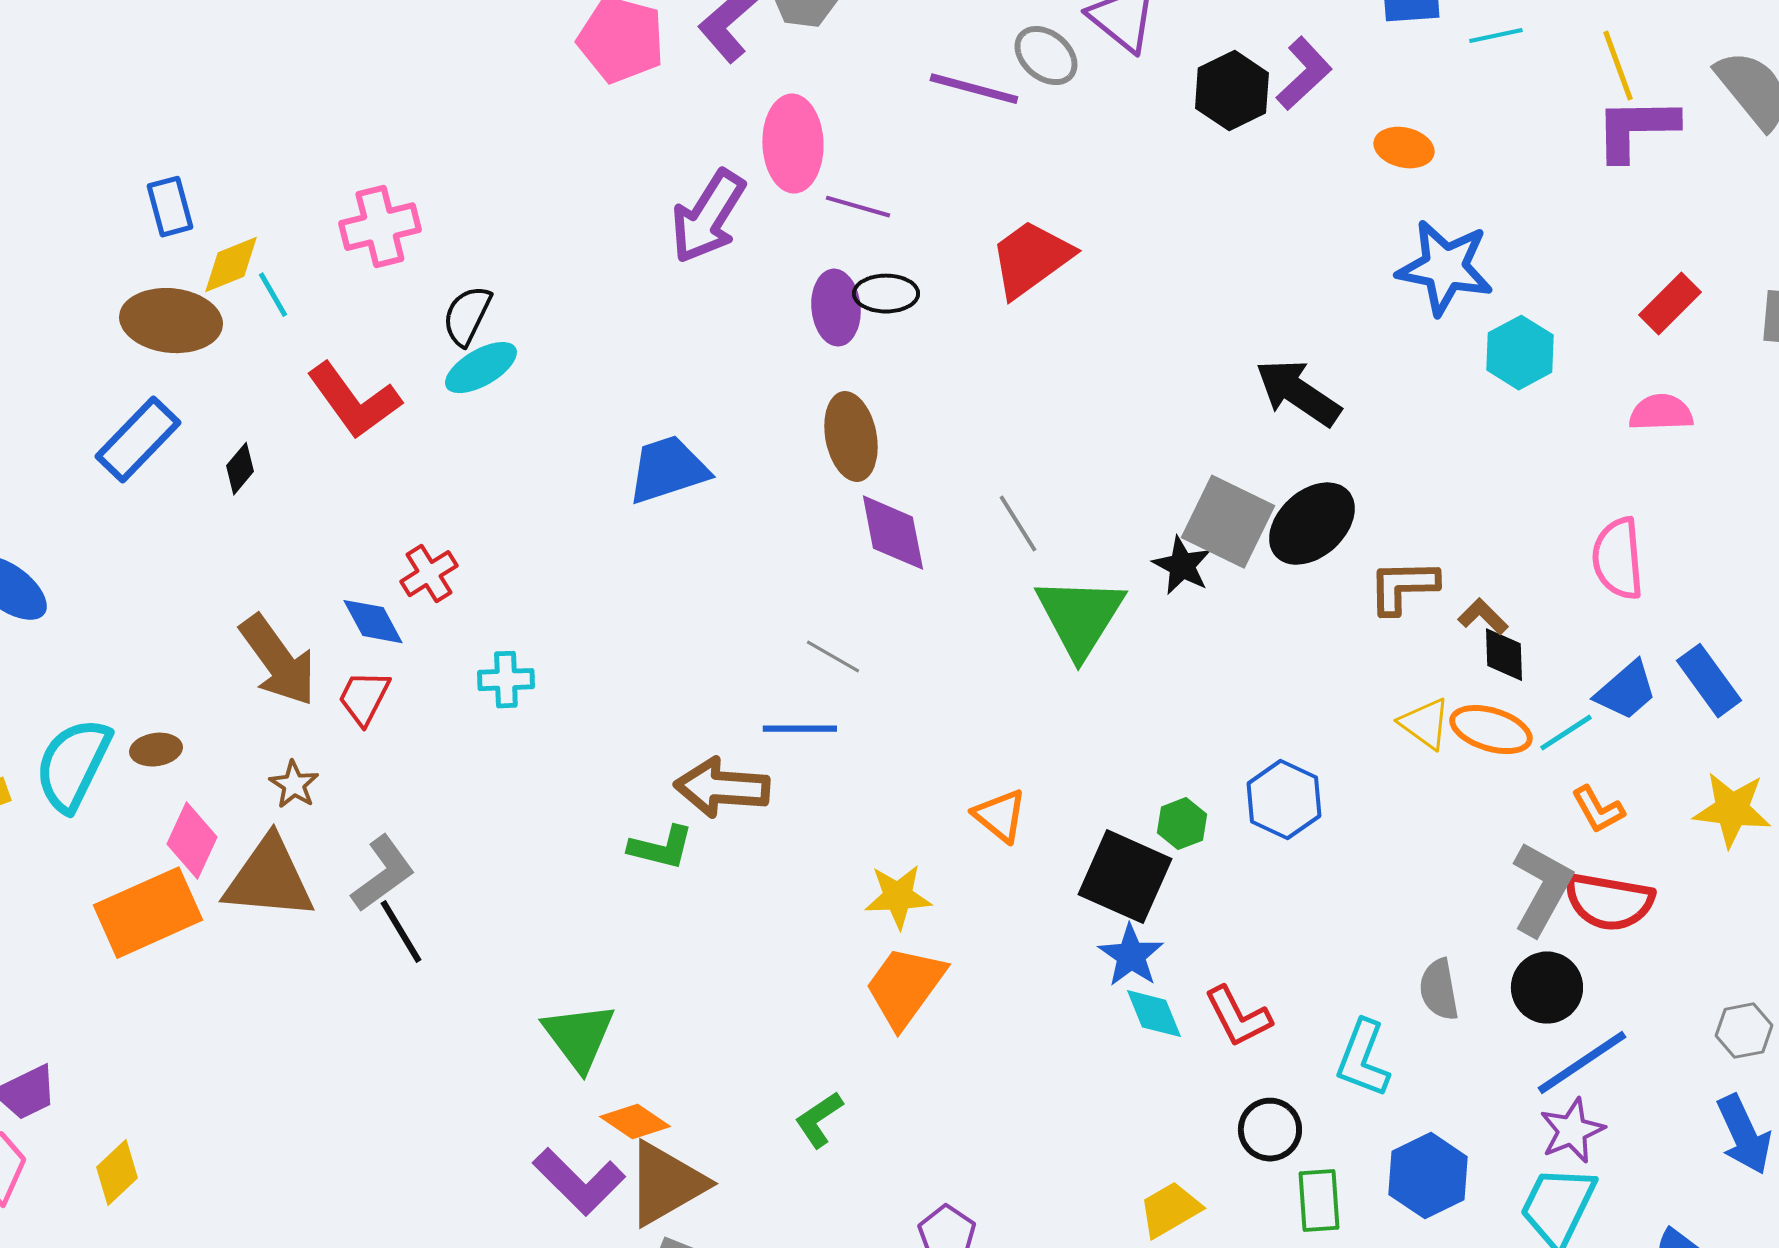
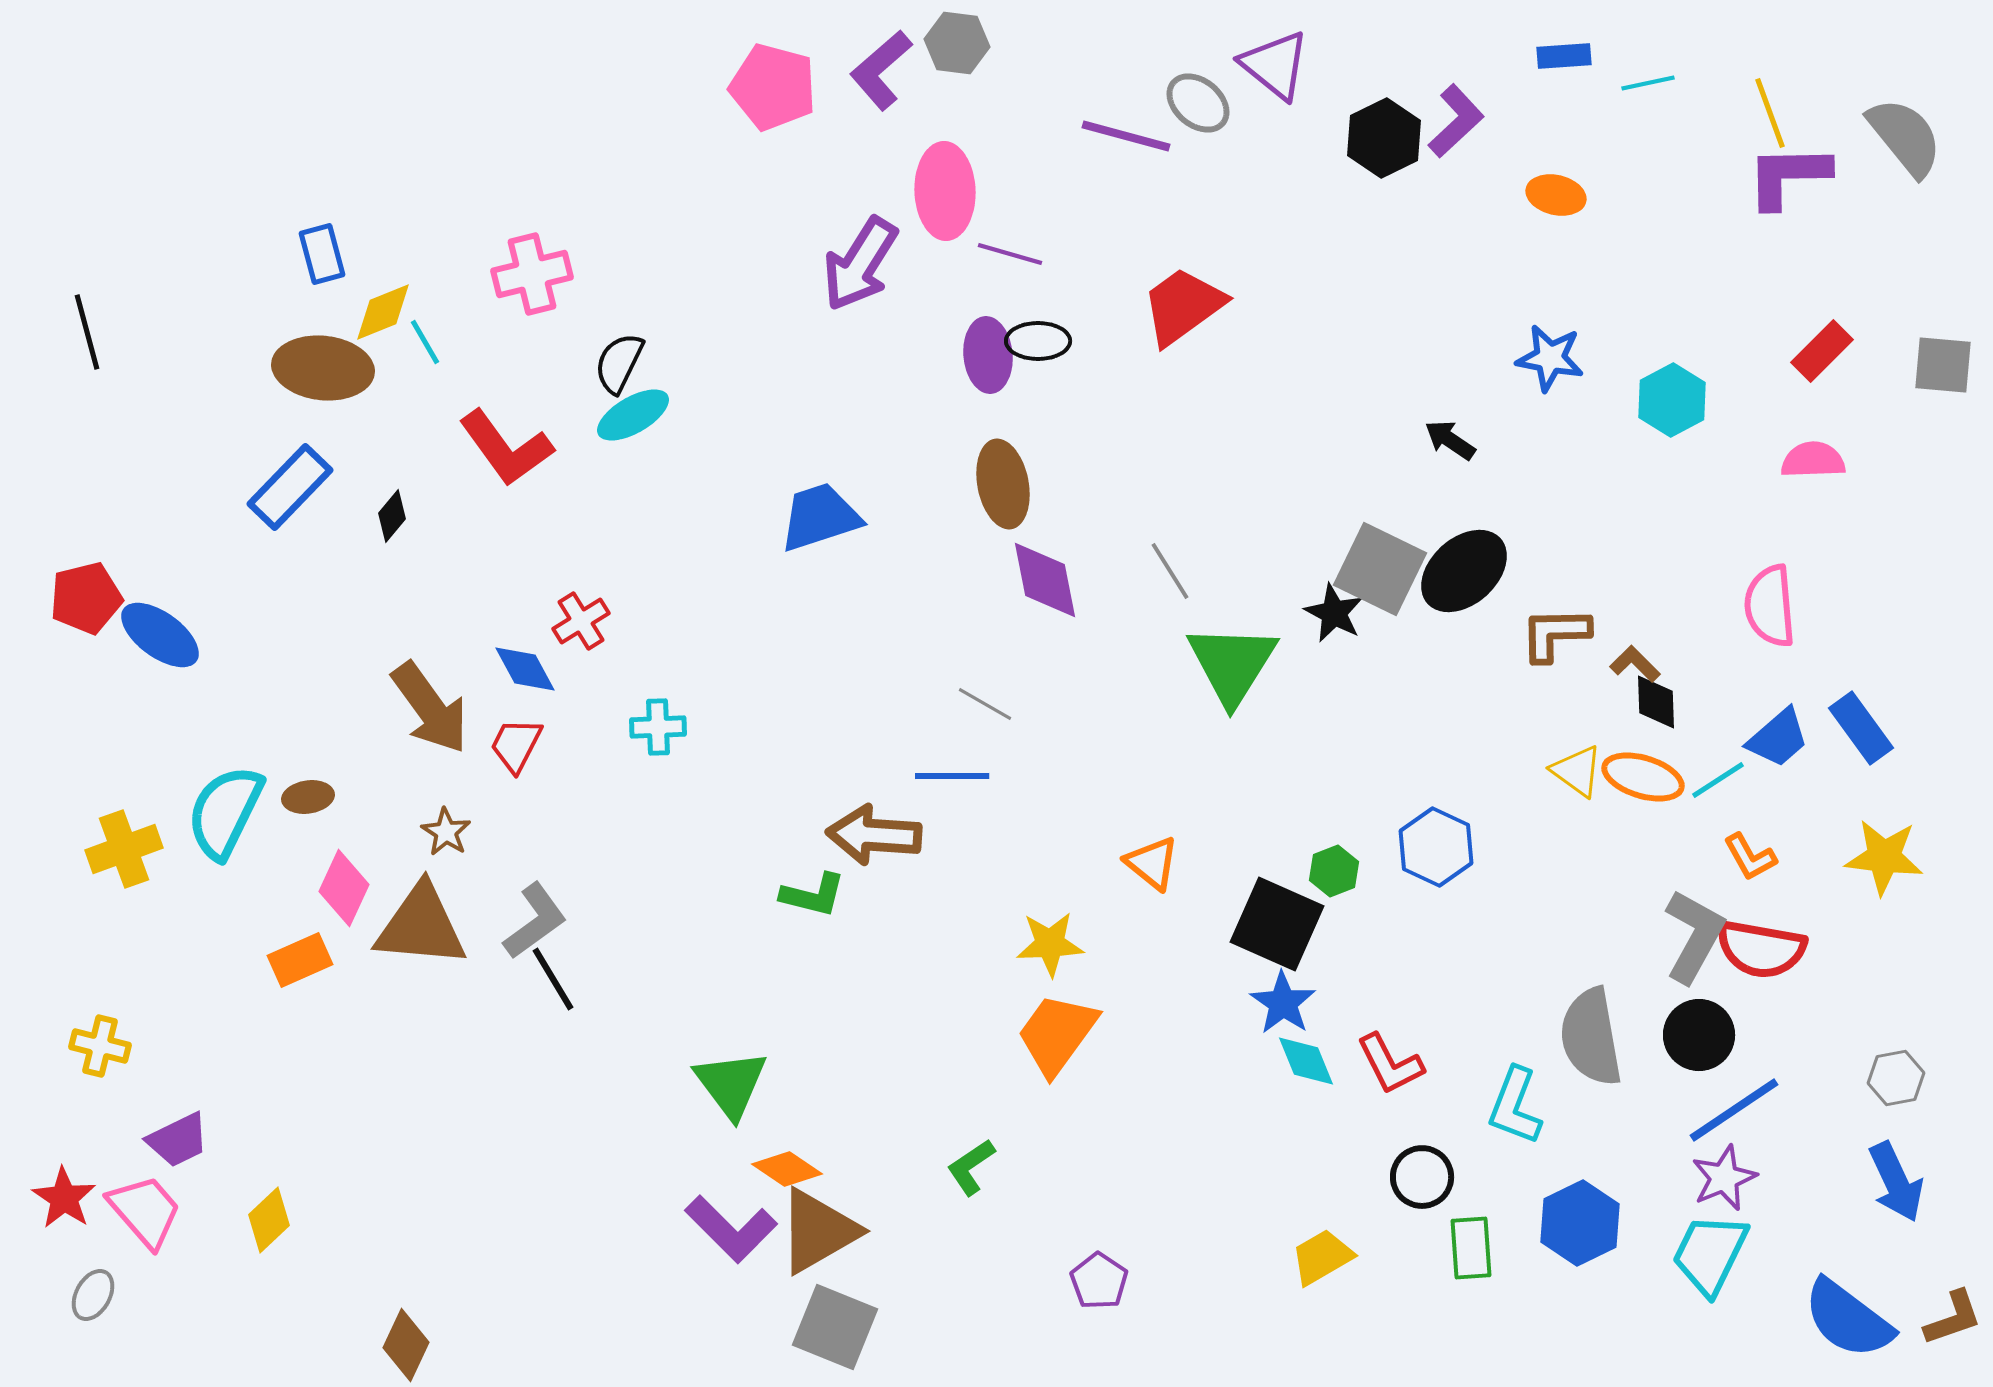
blue star: (1445, 268) -> (1550, 358), moved, size x0.7
black arrow: (1298, 393) -> (1450, 440), size x0.6
orange rectangle: (148, 913) -> (300, 960), size x0.6
gray semicircle: (1439, 990) -> (1591, 1037), size x1.6

